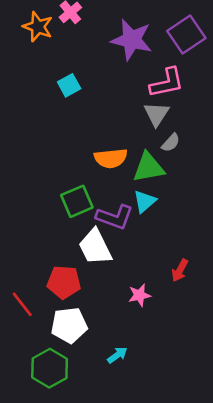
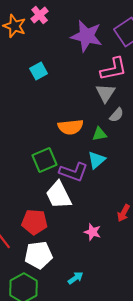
green triangle: (149, 167) -> (100, 134), size x0.6
pink star: (139, 295) -> (93, 232), turned 30

